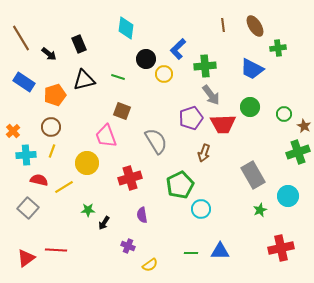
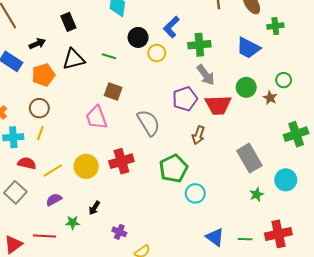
black arrow: (49, 54) -> (37, 44), moved, turned -63
green circle: (284, 114) -> (284, 80), moved
brown star: (304, 126) -> (270, 98), moved
yellow circle: (87, 163) -> (86, 166), moved
green star: (88, 210) -> (73, 222), moved
purple semicircle: (142, 215) -> (54, 200), moved, turned 70
blue triangle: (220, 251) -> (215, 237), turned 36
green line: (191, 253) -> (245, 239), moved

